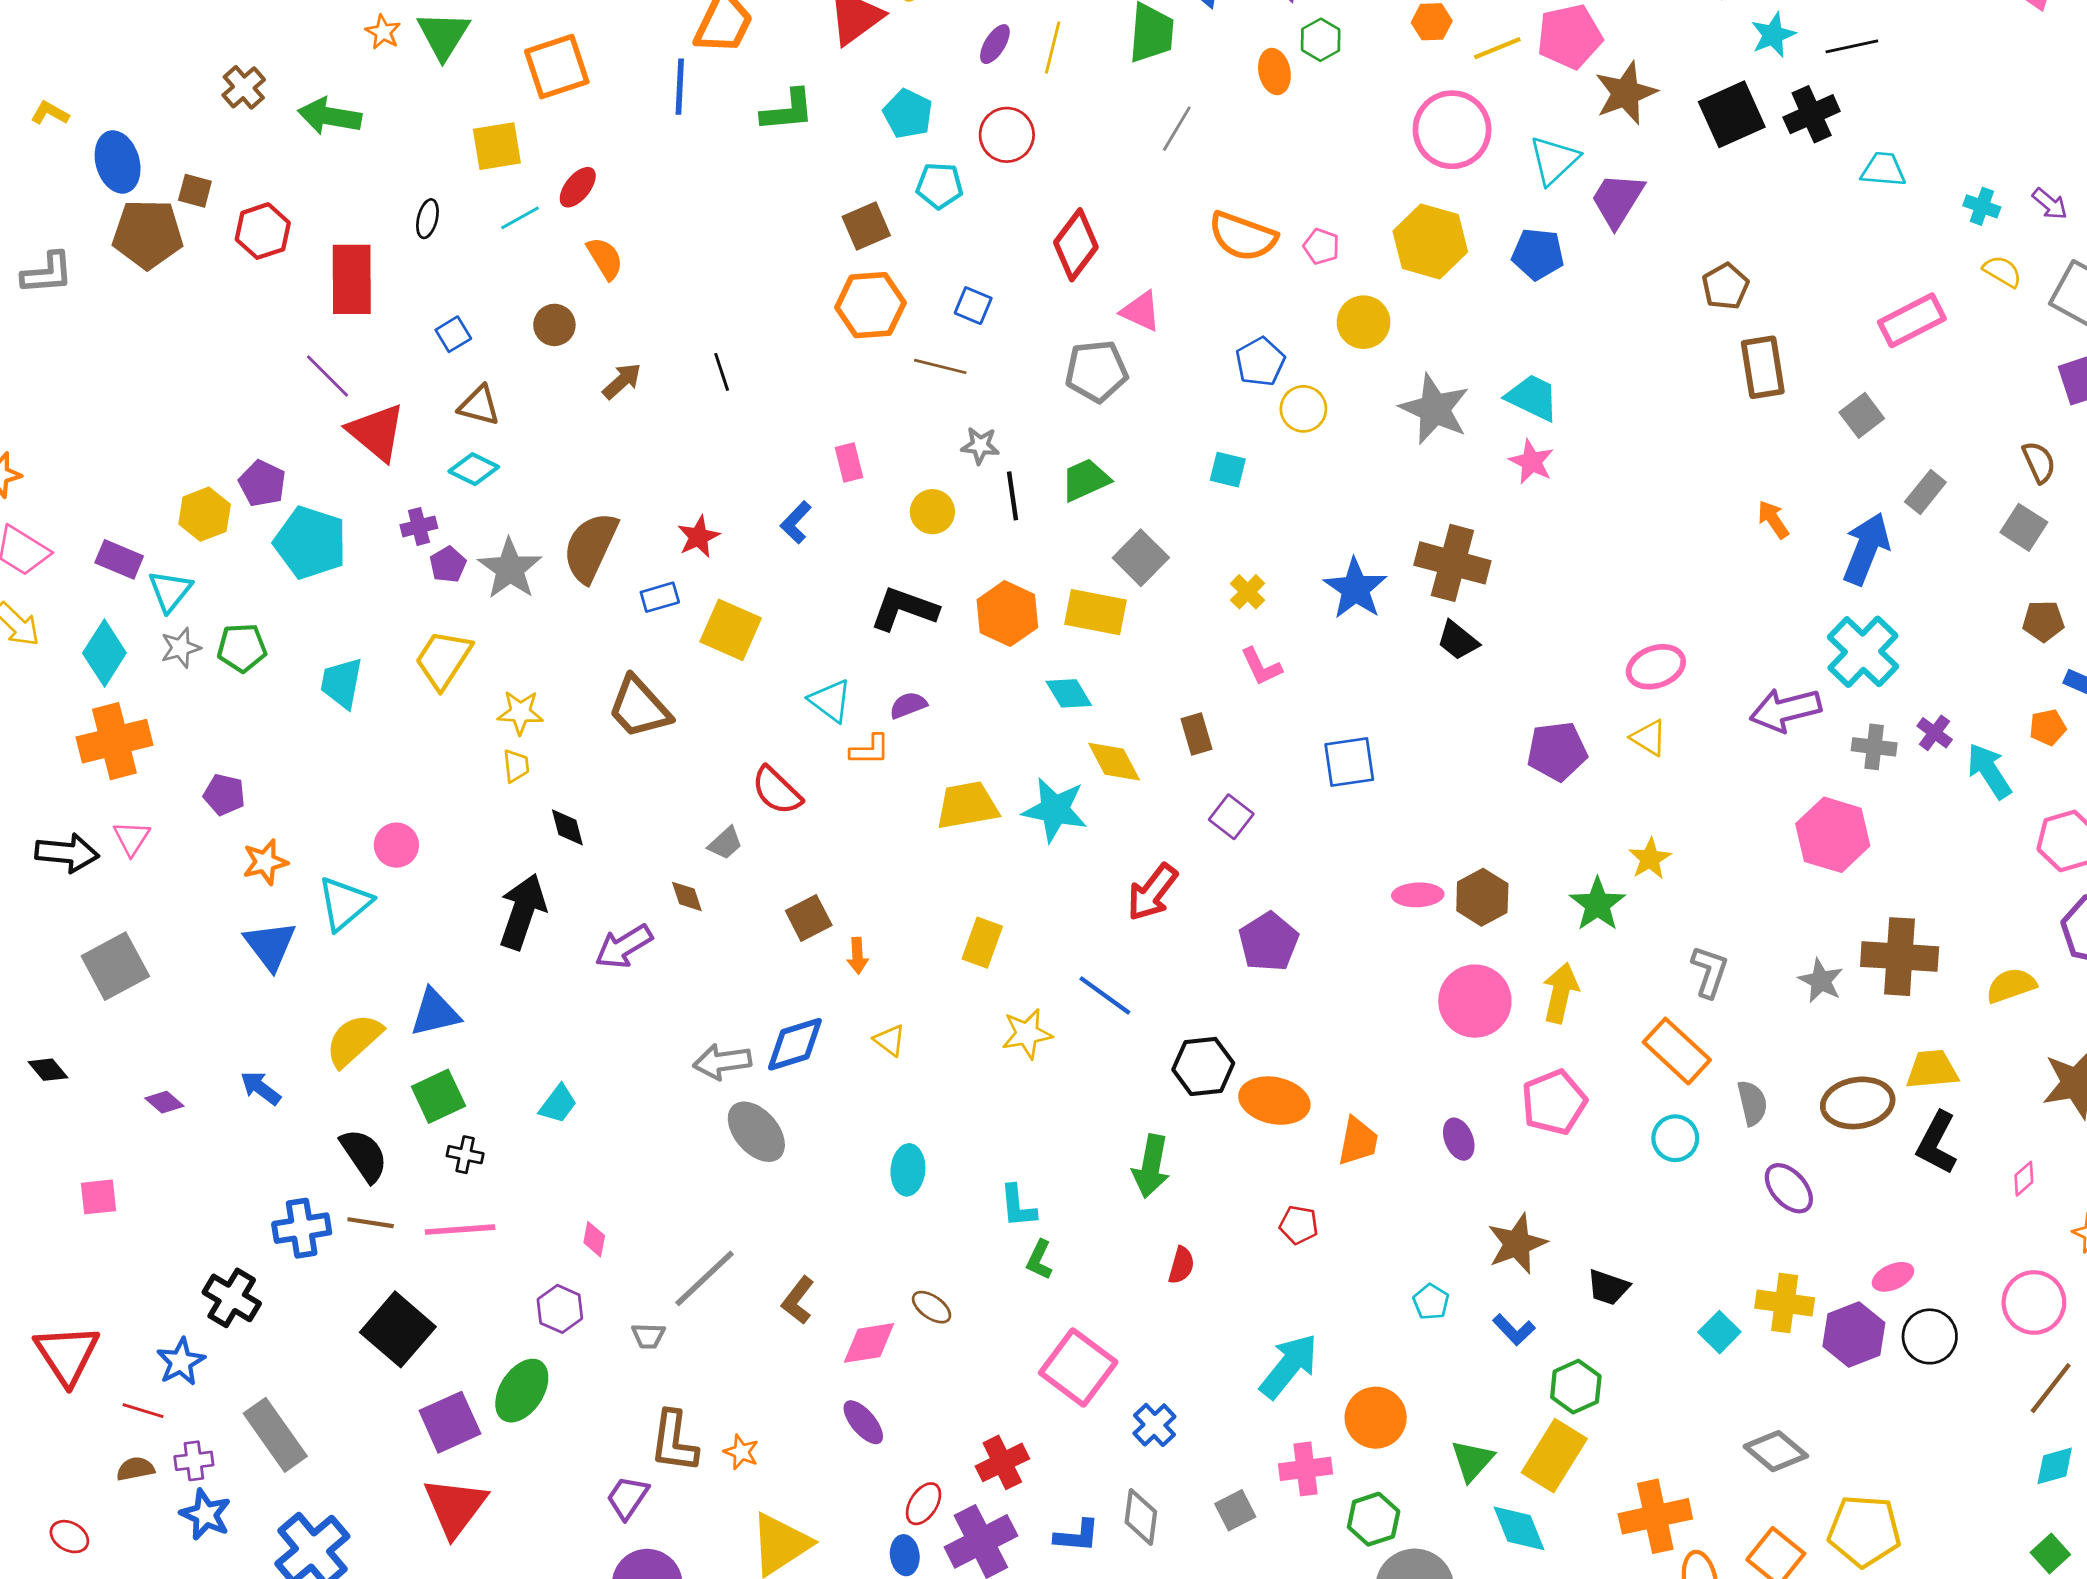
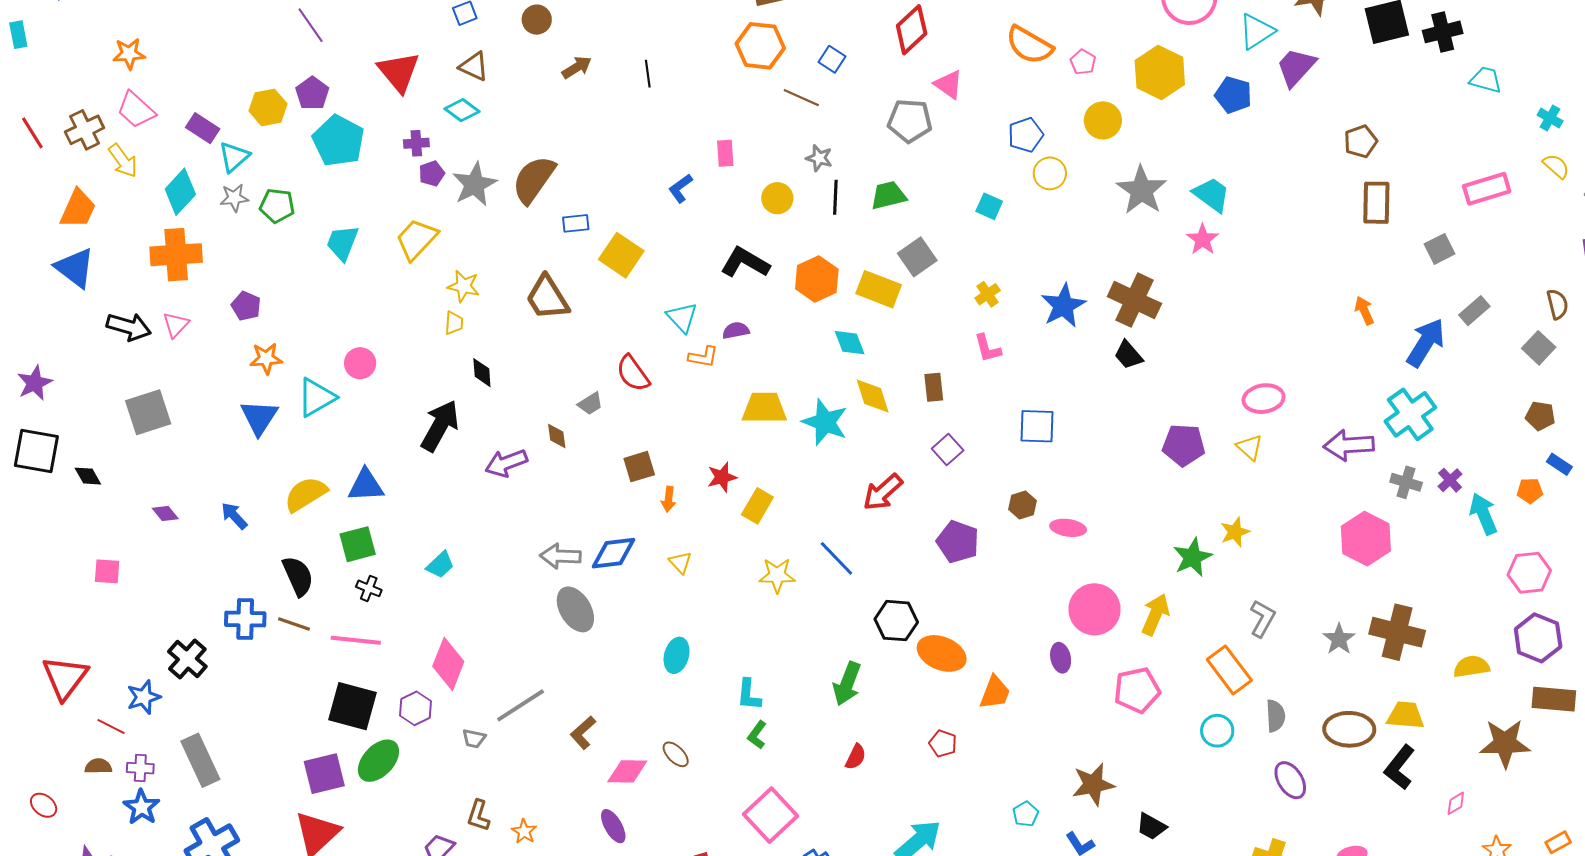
purple line: (328, 376) -> (311, 25), moved
red star: (698, 537) -> (722, 477), moved
brown hexagon: (1482, 897) -> (1022, 505), moved, size x0.7
purple pentagon: (1269, 942) -> (958, 542), turned -30
purple ellipse: (1459, 1139) -> (1061, 658), moved
pink diamond: (594, 1239) -> (448, 664), size x2.0
black square: (398, 1329) -> (353, 706), moved, turned -36
brown L-shape: (674, 1441) -> (478, 816), size x0.7

